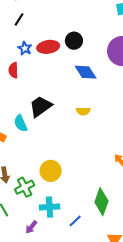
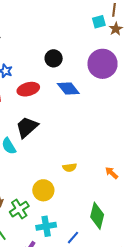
red ellipse: (48, 47) -> (28, 89), moved
yellow semicircle: (83, 111) -> (70, 168), moved

